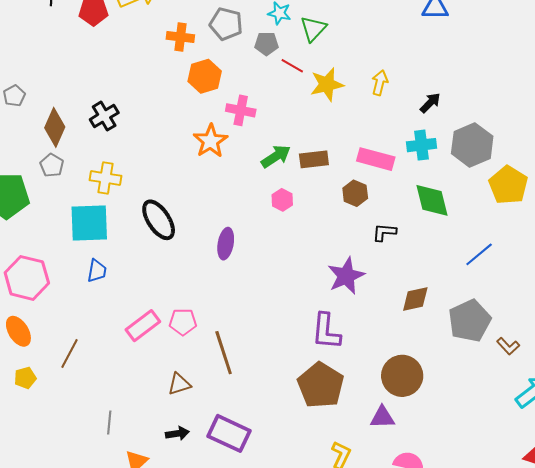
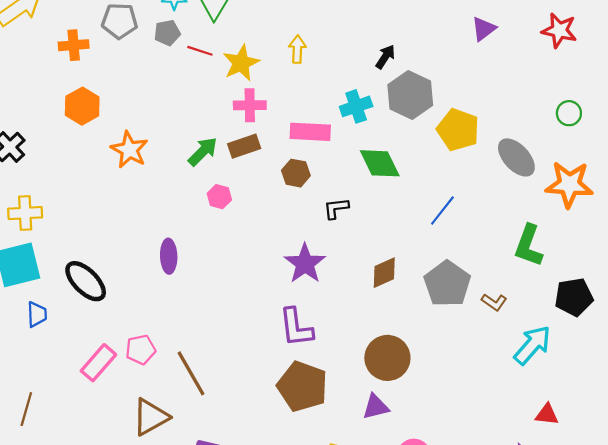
orange hexagon: (205, 76) -> (82, 106), moved
black arrow: (430, 103) -> (385, 57), moved
pink cross: (241, 110) -> (250, 105), moved
black ellipse: (159, 220) -> (86, 281), moved
brown triangle: (179, 384) -> (151, 417), size x1.5

